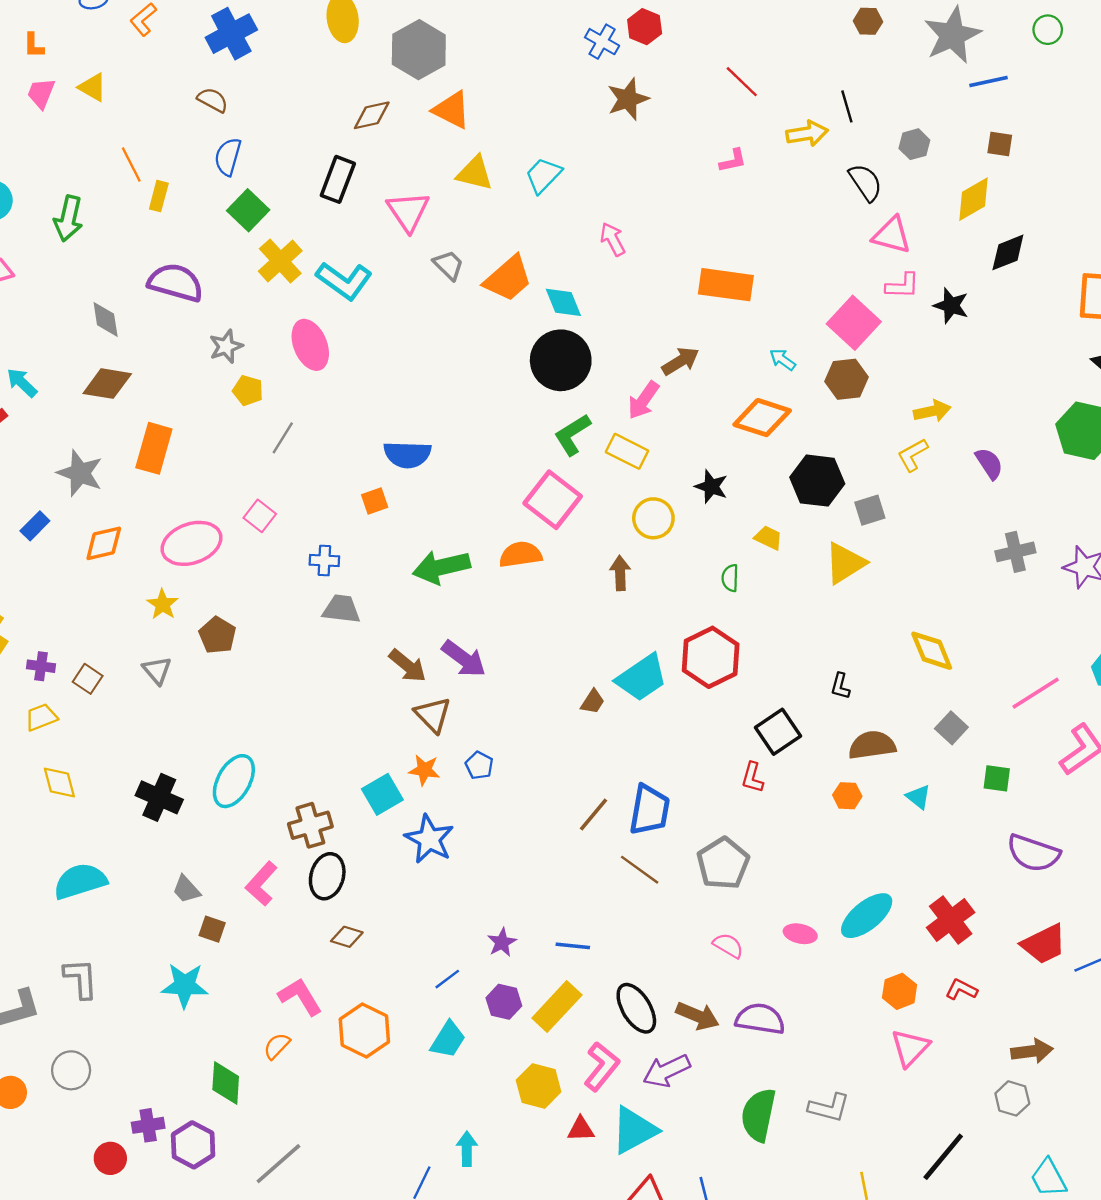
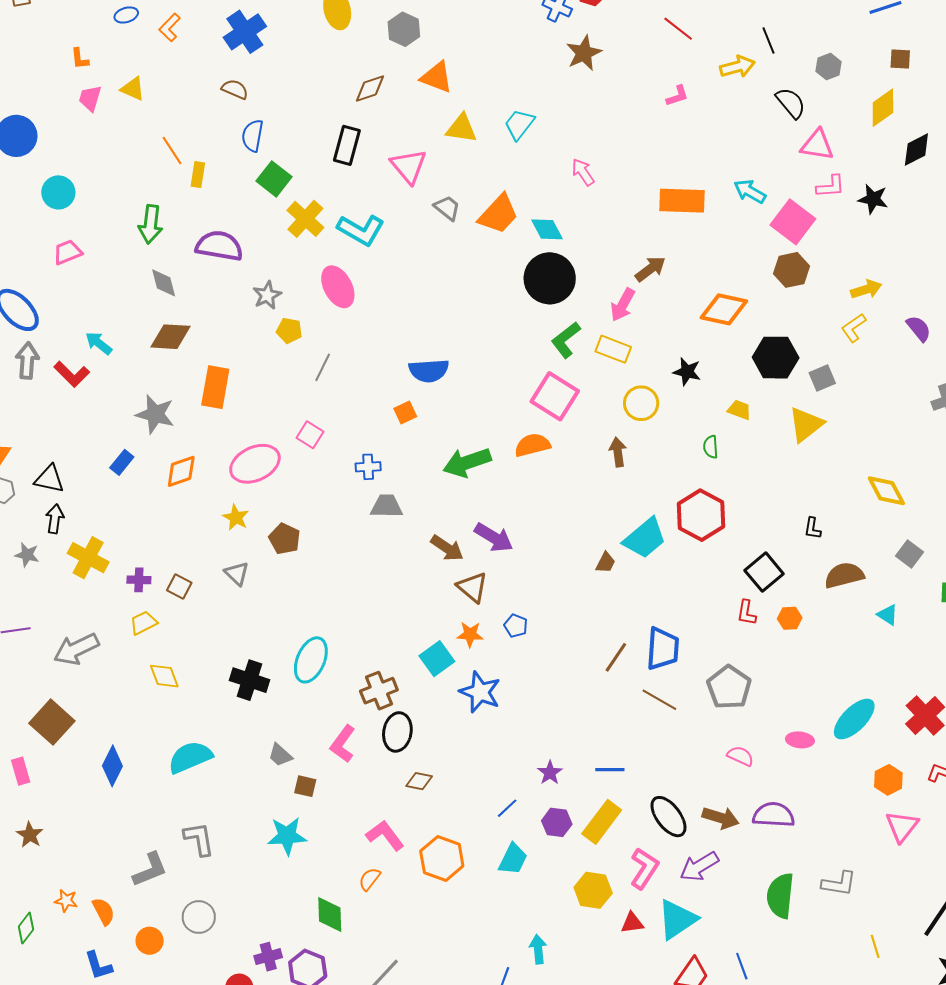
gray hexagon: (419, 50) -> (404, 29), size x0.7
green arrow: (68, 218) -> (151, 224), moved
cyan arrow: (783, 360) -> (750, 191), moved, size x1.4
orange hexagon: (847, 796) -> (790, 618), moved

